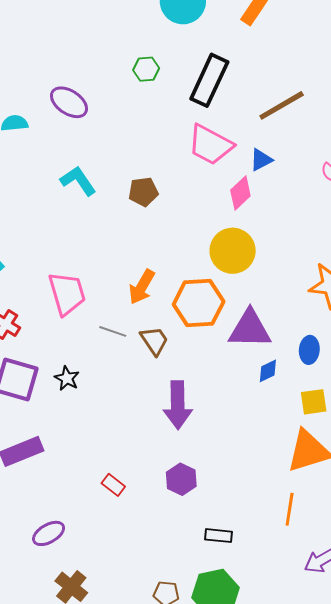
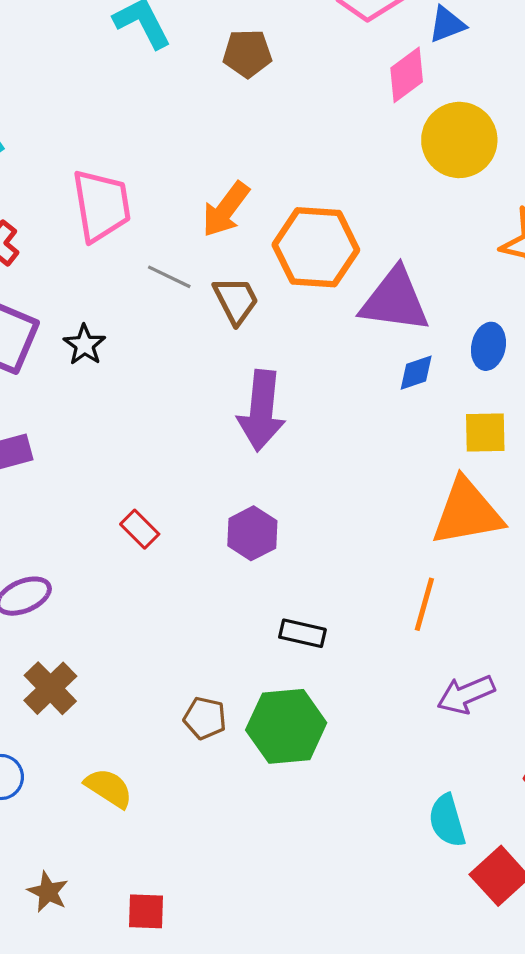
yellow circle: (233, 251) -> (459, 140), moved

